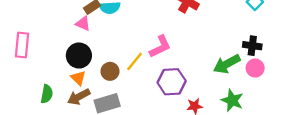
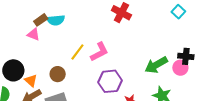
black cross: (252, 46) -> (186, 56), moved
black circle: (79, 56) -> (13, 70), moved
yellow line: (135, 61) -> (77, 52), moved

